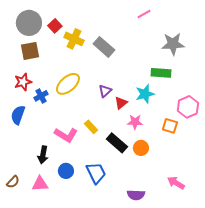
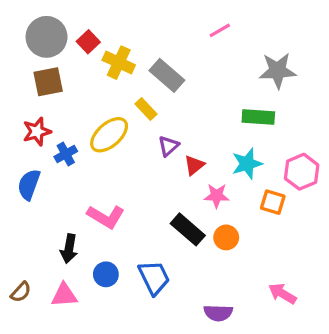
pink line: (144, 14) -> (220, 30), moved
cyan star: (145, 94) -> (247, 164), moved
yellow rectangle: (91, 127) -> (146, 109), moved

